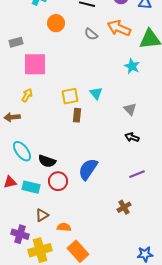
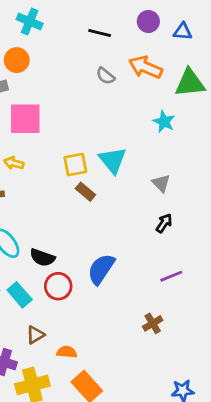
orange circle: (56, 23) -> (17, 60), moved
cyan triangle: (96, 93) -> (113, 160), size x1.5
yellow arrow: (27, 95) -> (14, 163), turned -104
brown rectangle: (77, 115) -> (85, 192), turned -56
black arrow: (132, 137) -> (164, 223), turned 104
cyan rectangle: (31, 187) -> (20, 295), turned 36

